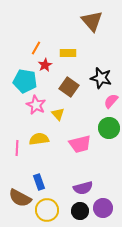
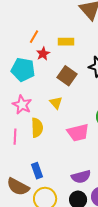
pink star: (36, 105) -> (22, 105), moved
yellow semicircle: (39, 139) -> (37, 128), turned 96

